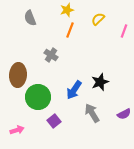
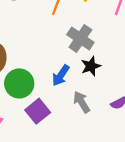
gray cross: (51, 55) -> (80, 38), moved, size x1.6
purple square: (54, 121) -> (38, 111), size x1.5

